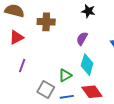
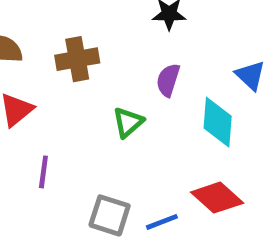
cyan diamond: (87, 65) -> (218, 122), moved
green triangle: (65, 75) -> (128, 122), moved

